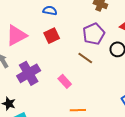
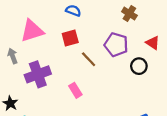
purple pentagon: (94, 34) -> (116, 45), turned 30
brown line: (85, 58) -> (89, 59), moved

